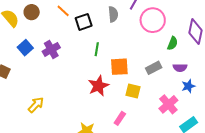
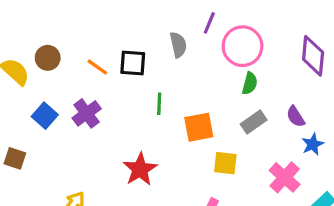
orange line: (63, 11) -> (97, 67), moved
black square: (84, 22) -> (133, 63), turned 30
green semicircle: (172, 43) -> (250, 83), moved
purple semicircle: (180, 68) -> (296, 117), turned 64
red star: (98, 86) -> (140, 169), moved

